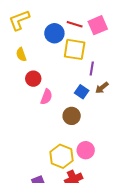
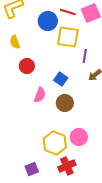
blue square: (82, 92) -> (61, 79), moved
pink semicircle: (46, 97) -> (40, 95), moved

